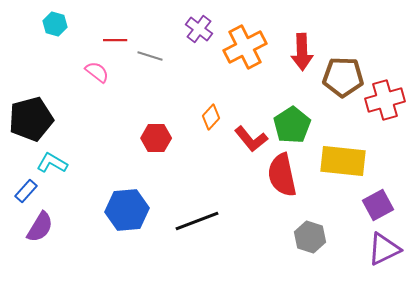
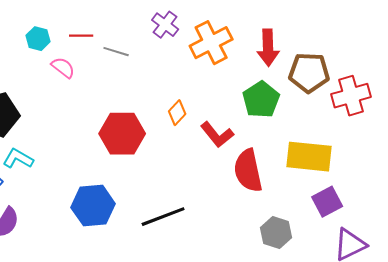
cyan hexagon: (55, 24) -> (38, 39), moved
green pentagon: (292, 125) -> (261, 100), moved
red hexagon: (156, 138) -> (122, 134), size x1.5
purple square: (378, 205) -> (327, 202), moved

